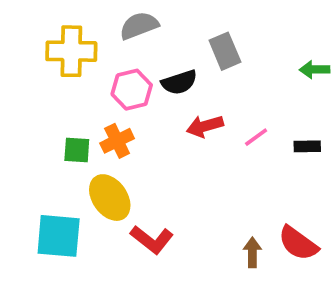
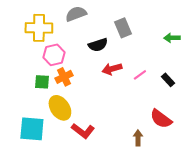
pink hexagon: (132, 90) -> (54, 55), moved
black rectangle: (307, 146) -> (168, 80), turned 48
red semicircle: (298, 243) -> (161, 119), moved

